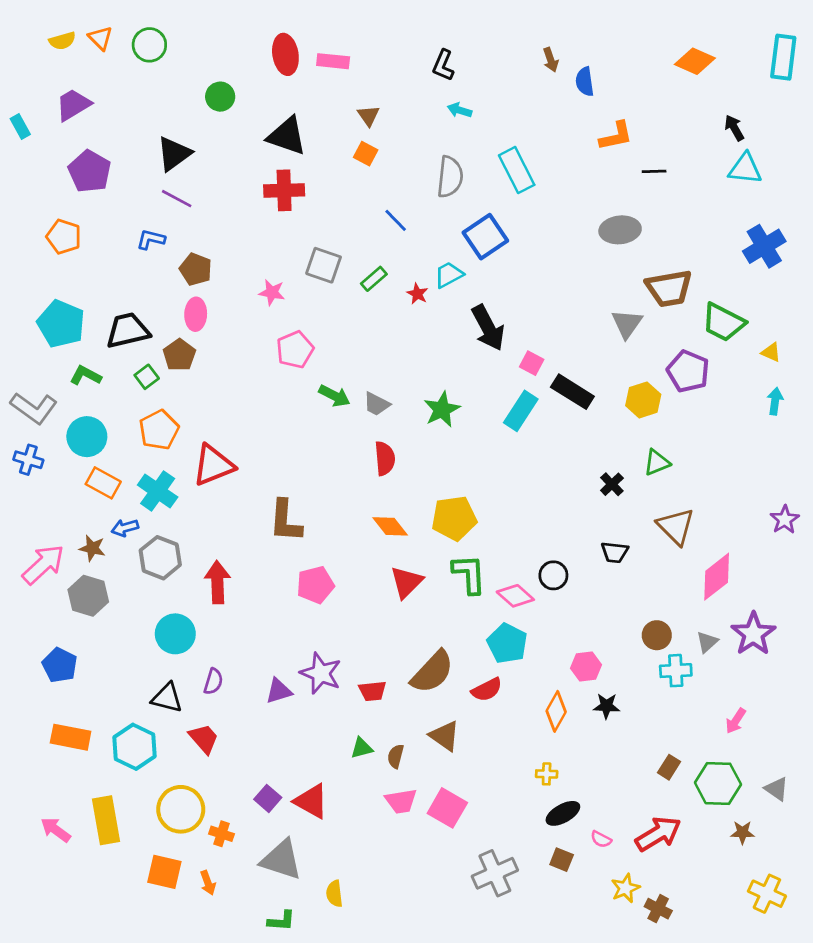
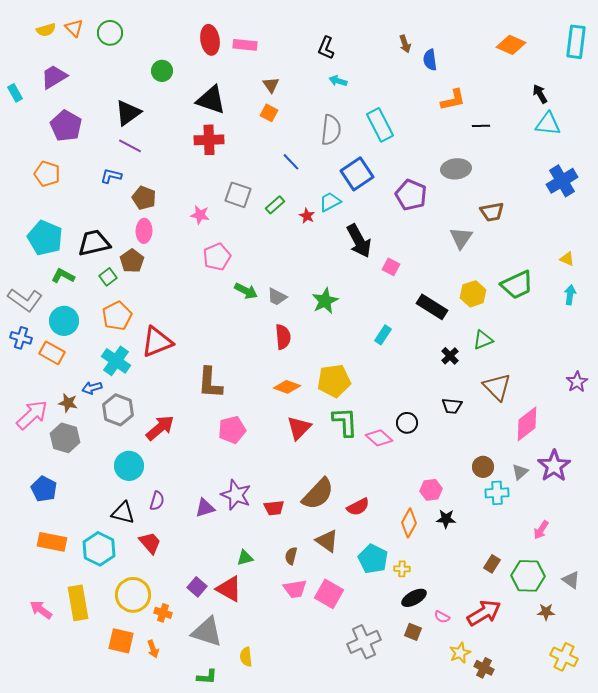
brown trapezoid: (669, 288) -> (492, 212), size x0.7
green trapezoid: (723, 322) -> (517, 285), moved, turned -52
purple pentagon: (688, 371) -> (411, 195), moved
black rectangle: (572, 392) -> (432, 307), moved
cyan rectangle: (521, 411) -> (383, 335), moved, size x0.7
orange rectangle: (103, 483) -> (52, 353), moved
orange diamond: (390, 526) -> (287, 387), turned -32
red arrow: (217, 582) -> (160, 428), turned 52
cyan pentagon: (507, 643) -> (373, 559), moved
green triangle: (362, 748) -> (245, 558), moved

